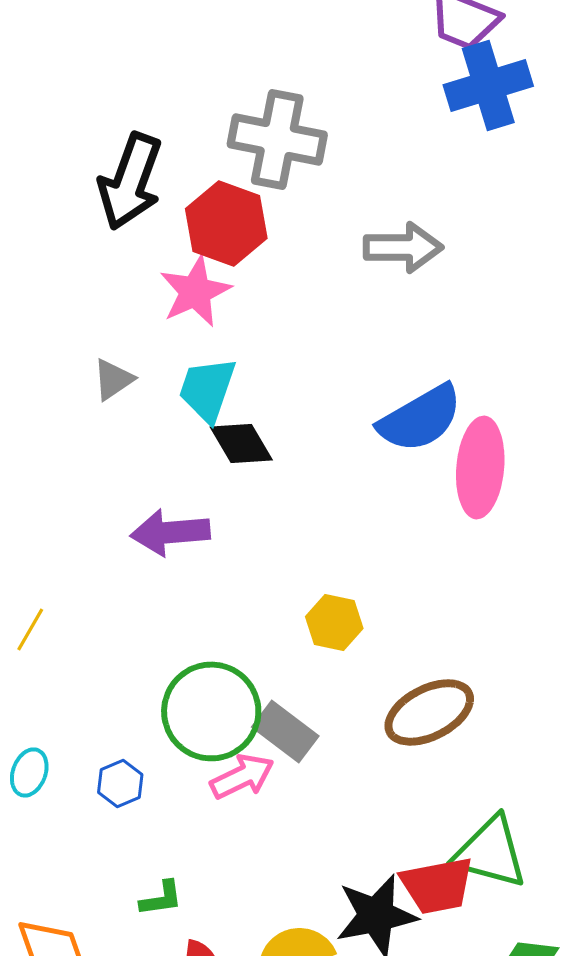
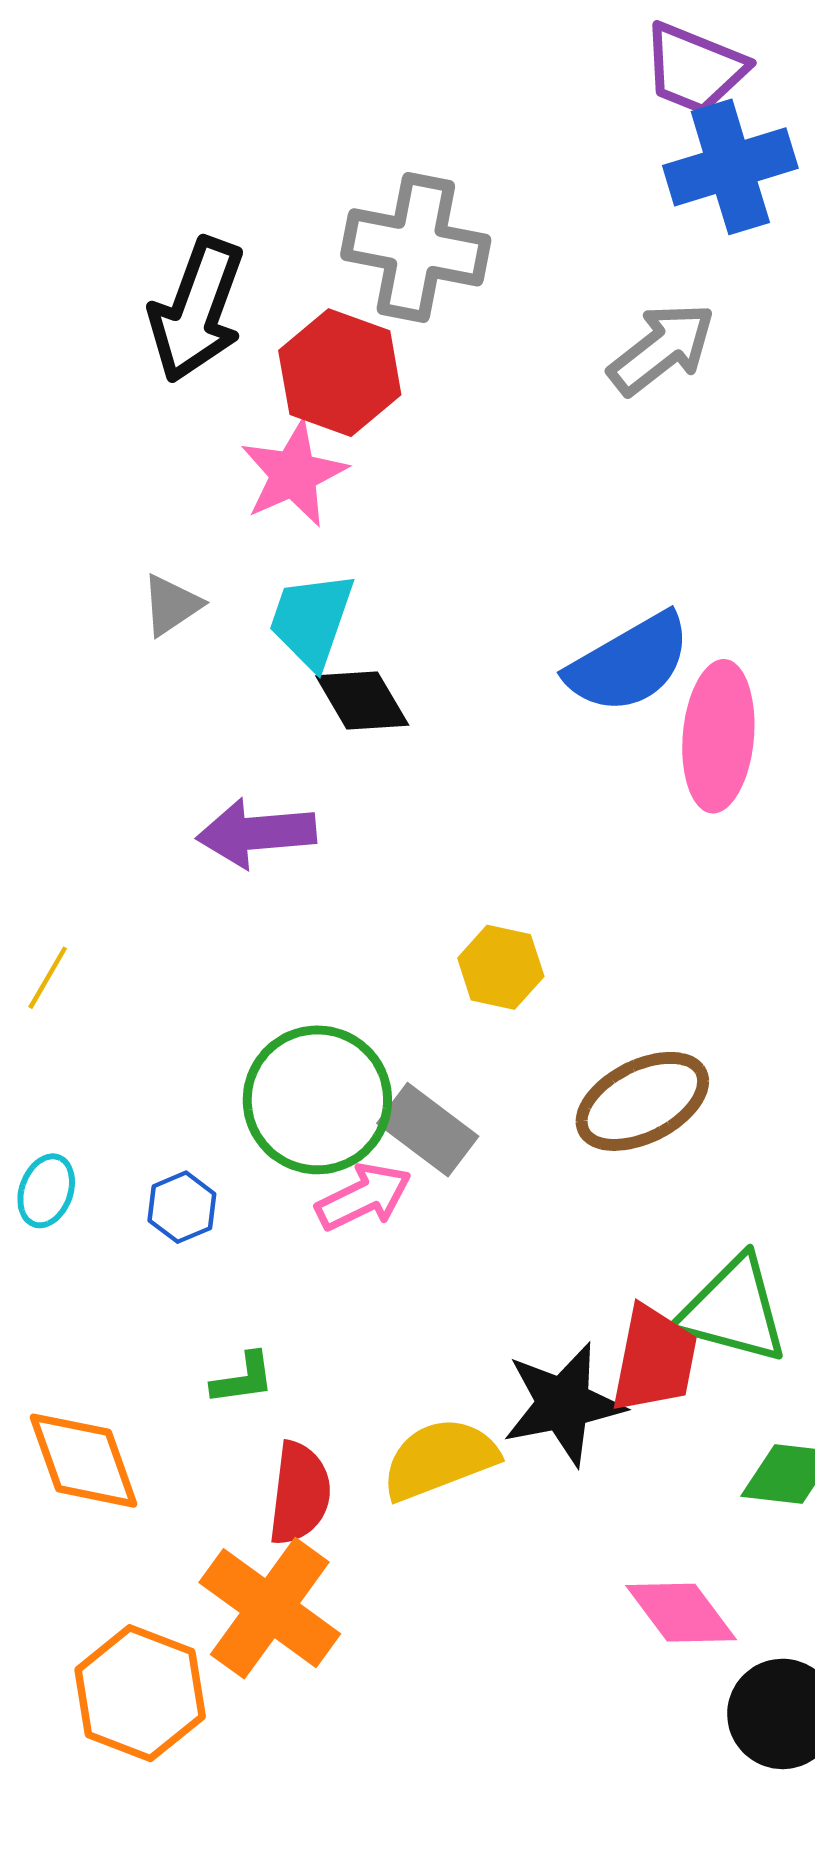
gray arrow: (403, 247) -> (662, 349), moved, turned -38
red trapezoid: (437, 885) -> (654, 1359), turned -68

